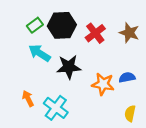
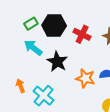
red cross: (95, 33) -> (82, 34), turned -30
black star: (69, 67) -> (57, 61), turned 30

